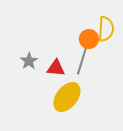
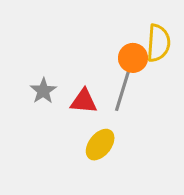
yellow ellipse: (67, 97) -> (100, 145), size x0.7

